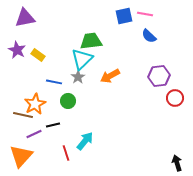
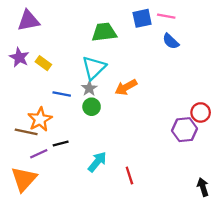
green trapezoid: (91, 41) -> (104, 32), moved
purple hexagon: (159, 76) -> (185, 130), moved
green circle: (68, 101) -> (92, 107), moved
red line: (66, 153) -> (129, 176), moved

